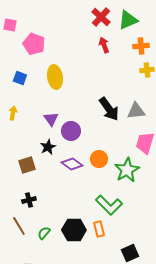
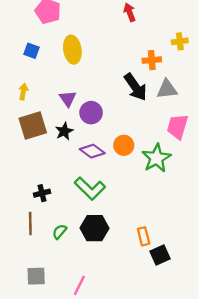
orange cross: (141, 46) -> (152, 60), moved
brown square: (27, 165) -> (33, 125), moved, size x1.4
green L-shape: (109, 205) -> (90, 188), moved
brown line: (19, 226) -> (30, 224), turned 30
orange rectangle: (99, 229) -> (144, 236), moved

